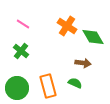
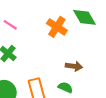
green diamond: (93, 37) -> (84, 17), moved

